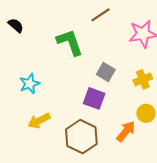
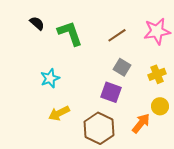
brown line: (100, 15) -> (117, 35), moved
green L-shape: (70, 42) -> (70, 33), moved

